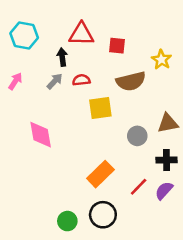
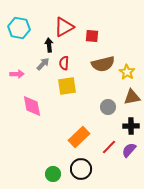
red triangle: (81, 34) -> (64, 27), turned -30
yellow star: (161, 60) -> (127, 72), moved
red semicircle: (81, 80) -> (64, 63), turned -80
pink arrow: (15, 81) -> (17, 74), moved, turned 56
yellow square: (100, 108) -> (67, 86), moved

